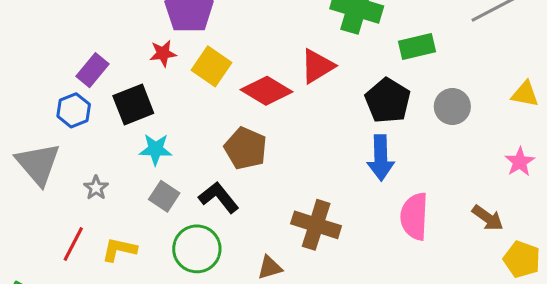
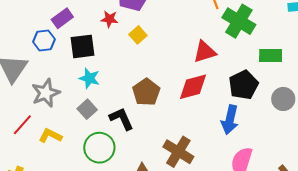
yellow square: (212, 66) -> (138, 35), size x0.7
red diamond: (267, 91) -> (193, 87), moved, turned -60
gray star: (96, 188) -> (46, 93), size x1.8

